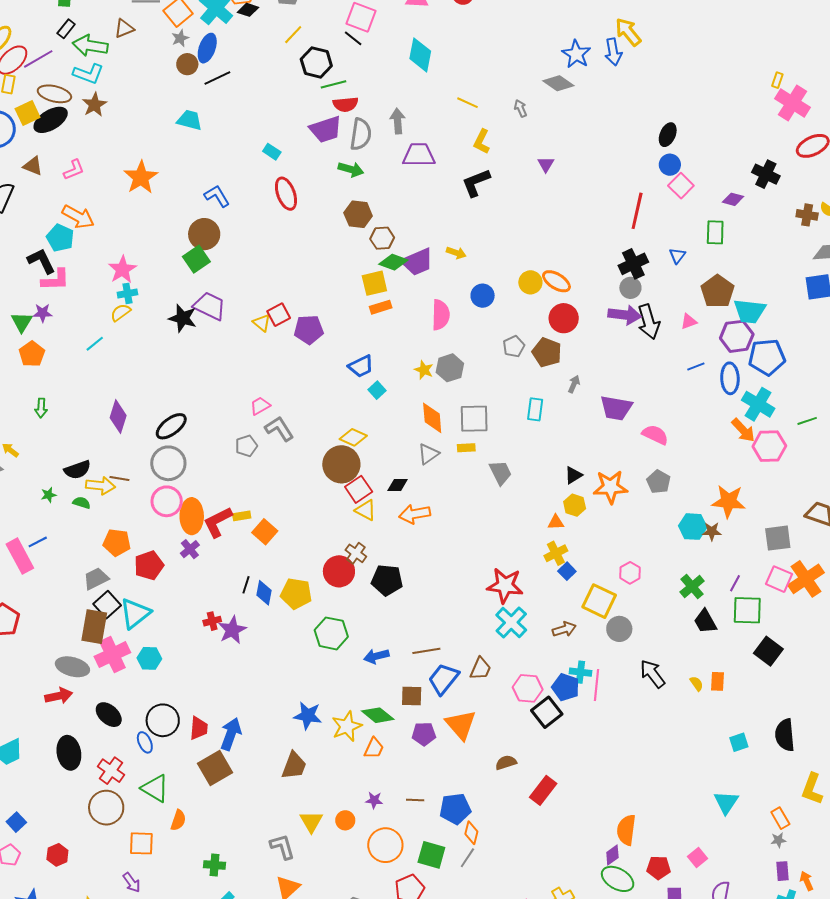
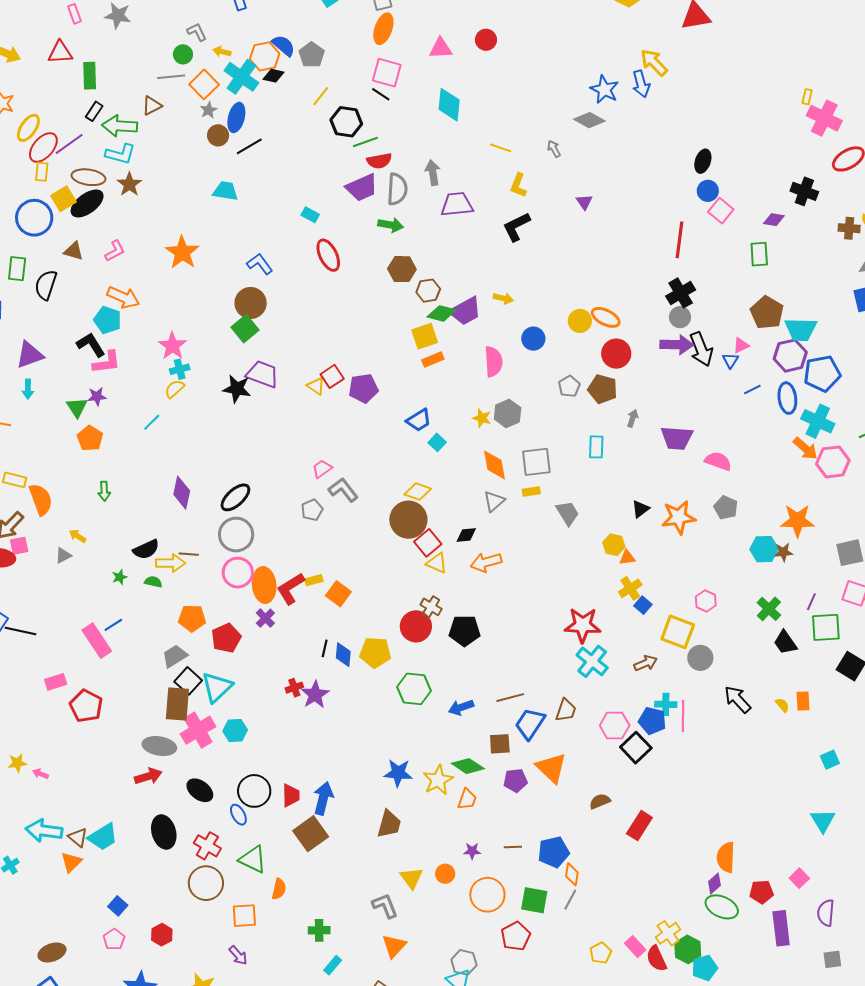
blue triangle: (677, 256) -> (730, 360), moved
yellow hexagon: (575, 505) -> (614, 545), moved

